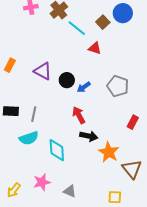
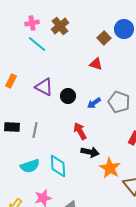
cyan line: (77, 28) -> (37, 44), moved
blue arrow: (84, 87) -> (94, 103), moved
cyan semicircle: (29, 138) -> (30, 166), moved

